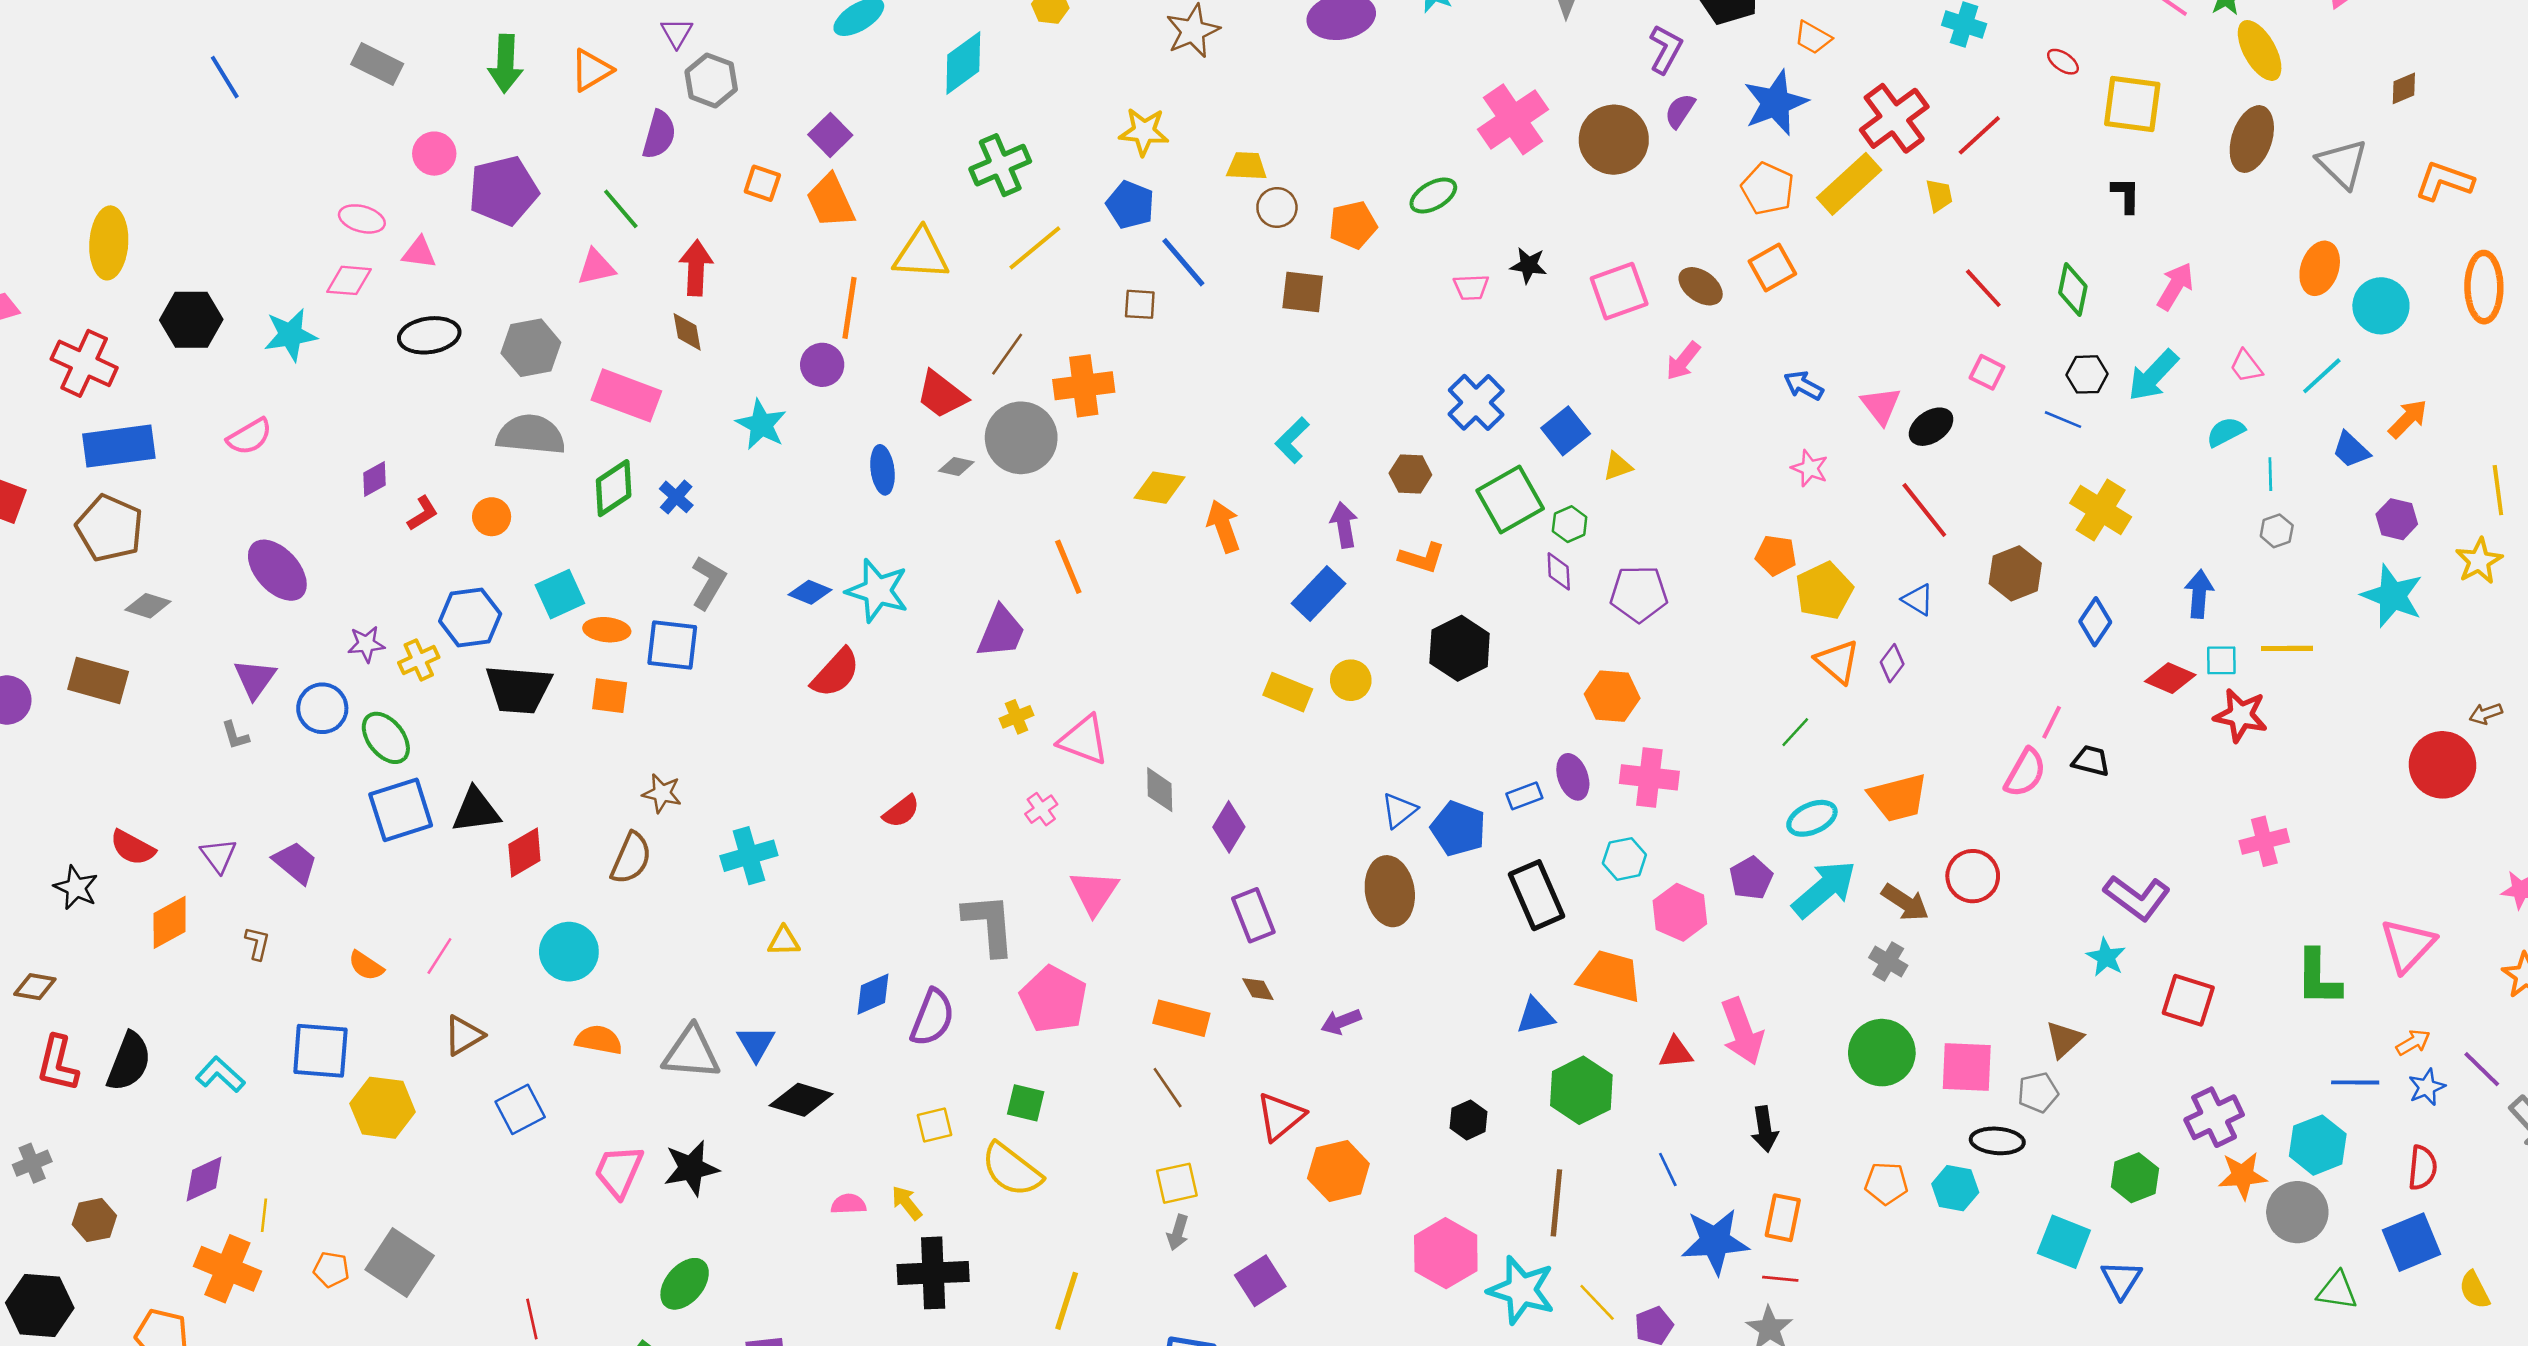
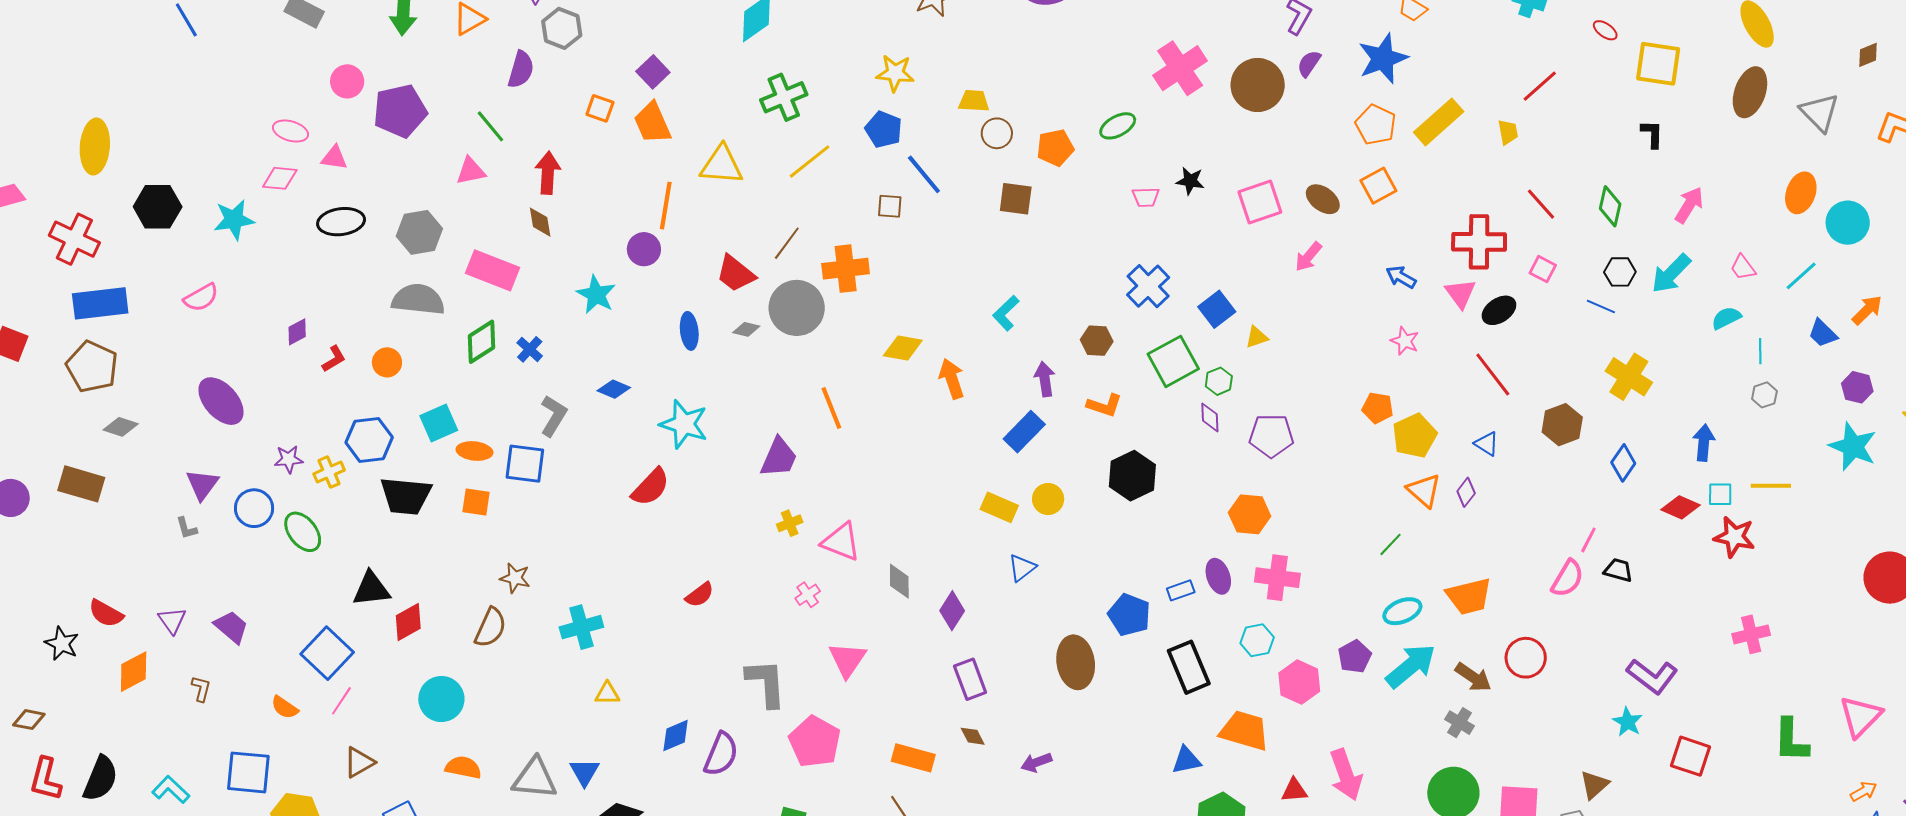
red cross: (1894, 118) -> (1479, 242), moved, turned 36
blue diamond: (810, 592) -> (614, 389), moved
blue square: (401, 810) -> (327, 653), moved, turned -30
blue triangle: (1399, 810) -> (1022, 568), moved

